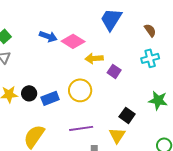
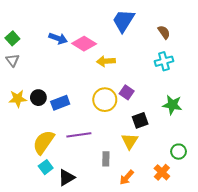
purple square: (114, 71) -> (127, 92), moved
yellow circle: (80, 90) -> (105, 100), moved
black square: (127, 115) -> (140, 120), turned 35
purple line: (81, 128) -> (79, 135), moved

